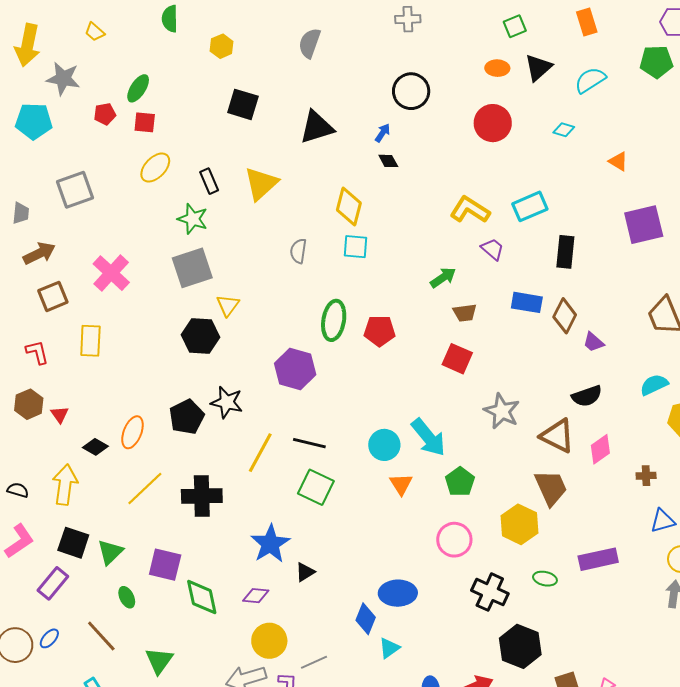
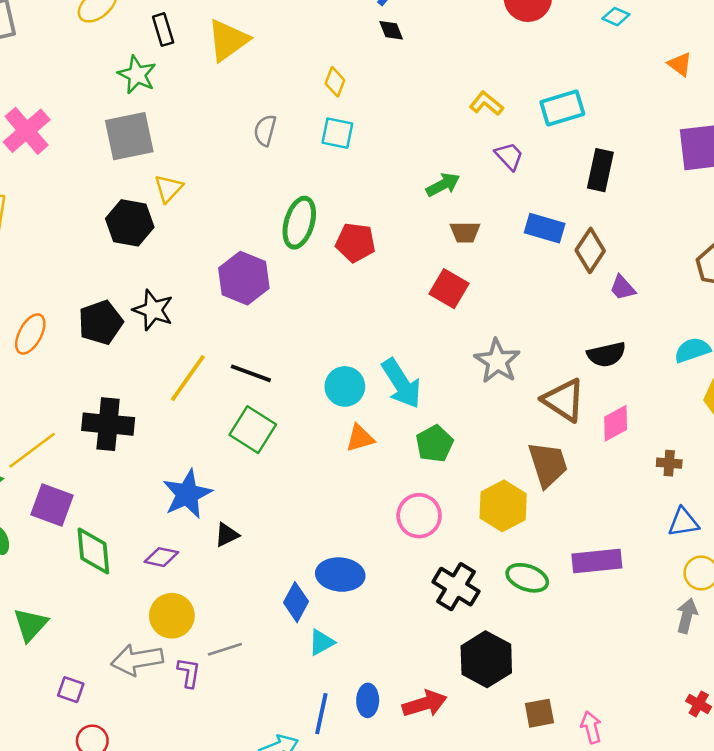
yellow diamond: (349, 207) -> (335, 82), size x0.6
yellow L-shape: (470, 210) -> (486, 104), size x0.7
orange triangle: (401, 484) -> (360, 438), turned 40
yellow line: (145, 488) -> (32, 450), moved
green ellipse: (545, 579) -> (527, 578), size x1.4

